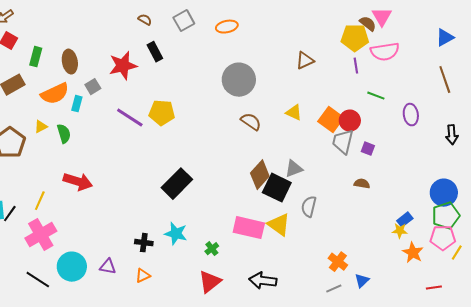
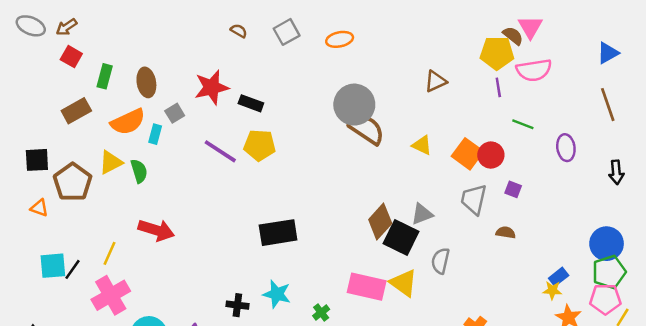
black rectangle: (155, 52) -> (251, 103), moved, turned -42
brown semicircle: (251, 122) -> (367, 129), moved, size x1.4
yellow triangle: (41, 127) -> (111, 162), size x1.5
gray trapezoid: (343, 142) -> (474, 199), moved
black rectangle: (177, 184) -> (278, 233), turned 36

